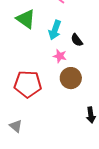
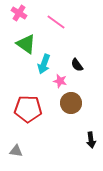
cyan arrow: (55, 30) -> (44, 64), moved
gray triangle: (16, 126) -> (16, 151), turned -32

